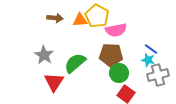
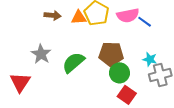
pink semicircle: (116, 30) -> (128, 15), moved
blue line: (151, 49) -> (145, 22), moved
red triangle: (54, 82) -> (20, 82), moved

